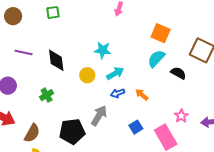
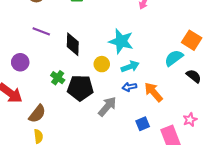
orange square: (161, 33) -> (192, 40), moved
cyan star: (103, 50) -> (121, 41), size x1.4
green cross: (47, 95) -> (58, 78), turned -32
orange arrow: (142, 95) -> (153, 92), size x1.5
black pentagon: (72, 131) -> (80, 88), moved

